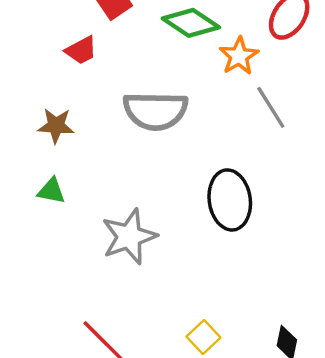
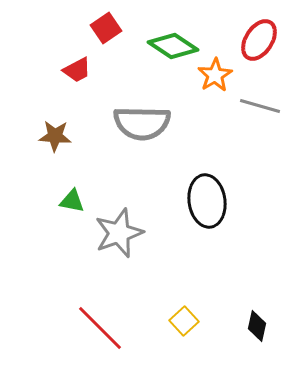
gray line: (271, 107) -> (260, 106), moved, turned -42
green triangle: (51, 191) -> (72, 201), moved

